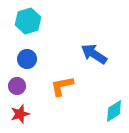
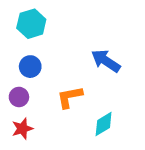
cyan diamond: (114, 111) -> (104, 124), moved

